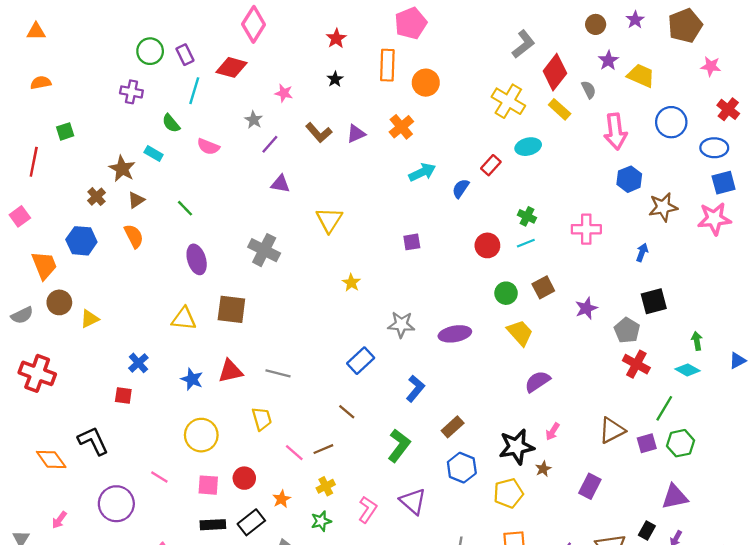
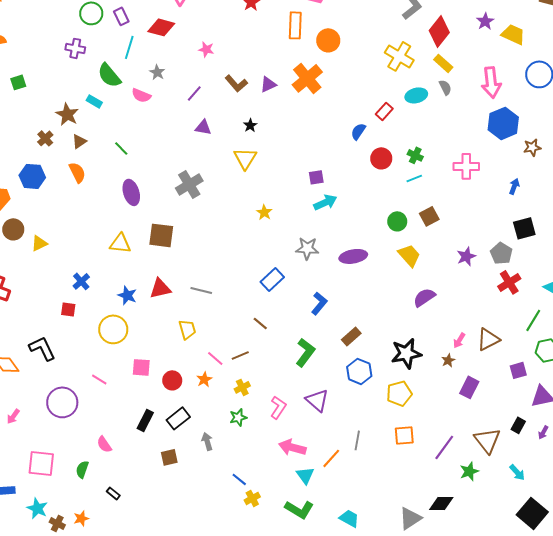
black star: (335, 79) -> (250, 125), moved
gray semicircle: (589, 90) -> (445, 87), moved
gray star: (254, 120) -> (157, 72), moved
green semicircle: (171, 123) -> (109, 75), size x1.5
orange cross: (401, 127) -> (307, 78), size x1.4
cyan arrow: (422, 172) -> (325, 202), moved
blue hexagon: (629, 179) -> (503, 123), size x1.4
brown star: (663, 207) -> (532, 147), size x0.7
red circle: (487, 245) -> (381, 158), moved
gray cross: (264, 250) -> (189, 184), turned 32
purple star: (586, 308) -> (466, 256), moved
red cross: (636, 364) -> (509, 282), turned 30
pink arrow: (553, 432) -> (459, 340), moved
yellow circle: (201, 435) -> (113, 329), moved
purple square: (647, 443) -> (518, 370), moved
brown star: (543, 469) -> (448, 360), moved
pink square: (208, 485) -> (141, 367), moved
orange star: (282, 499) -> (204, 379), moved
black rectangle: (213, 525) -> (145, 420), turned -60

